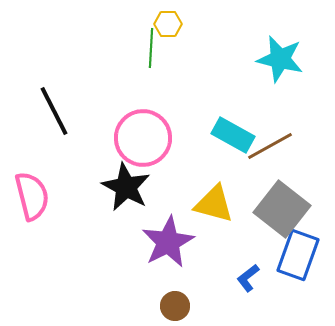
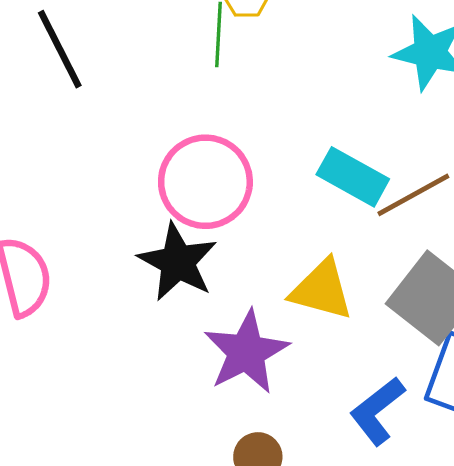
black line: (54, 111) -> (60, 49), moved
blue L-shape: (248, 278) -> (377, 411), size x1.5

